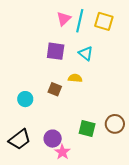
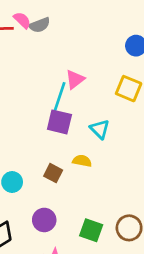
cyan line: (80, 21) -> (59, 98), moved
purple circle: (53, 139) -> (44, 220), moved

